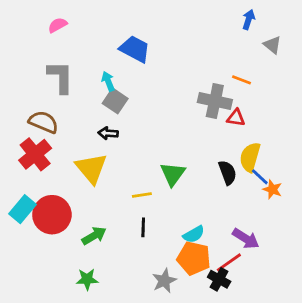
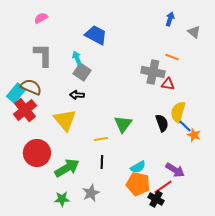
blue arrow: (249, 19) -> (170, 19), moved
cyan rectangle: (22, 209) -> (16, 93), moved
green arrow: (94, 236) -> (67, 168), size x1.4
gray star: (164, 281) -> (91, 193), moved

